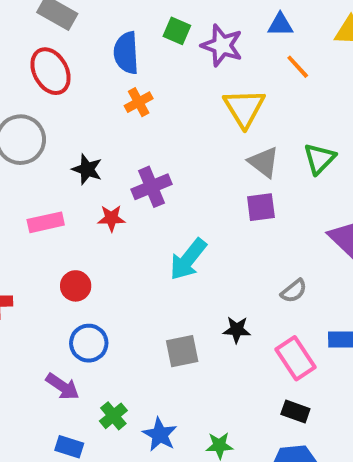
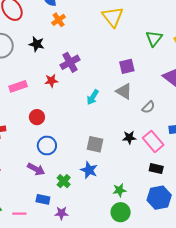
gray triangle: (264, 162) -> (124, 91), moved
black star: (87, 169) -> (37, 44), moved
cyan arrow: (188, 259) -> (93, 97), size x0.7
black star: (237, 330) -> (129, 138), moved
gray square: (182, 351) -> (95, 144), turned 30
blue star: (160, 435) -> (89, 170), moved

